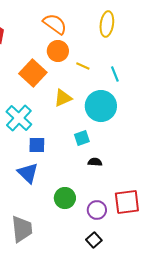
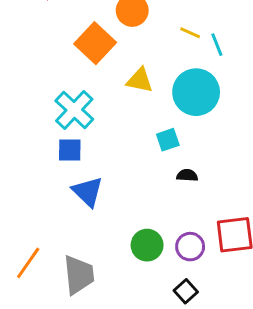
yellow line: (83, 66) -> (190, 33), moved
yellow triangle: (63, 98) -> (140, 80), turned 36
blue square: (37, 145) -> (70, 150), moved
green circle: (65, 198) -> (147, 245), moved

